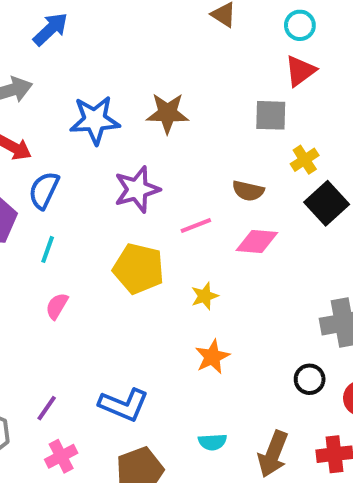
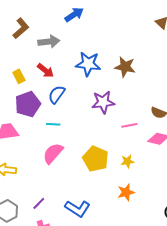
cyan line: (48, 249) -> (53, 124), turned 64
yellow pentagon: (139, 269) -> (96, 159), moved
pink semicircle: (57, 306) -> (53, 153), size x1.6

